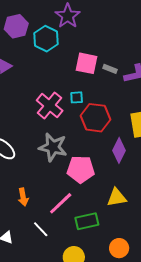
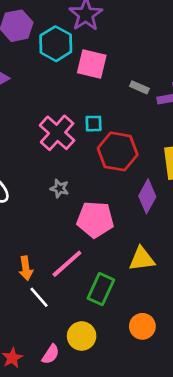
pink square: (86, 63) -> (92, 64), moved
gray star: (53, 147) -> (59, 188), size x0.5
orange arrow: (23, 197) -> (26, 268), moved
green rectangle: (87, 221) -> (101, 289), turned -55

